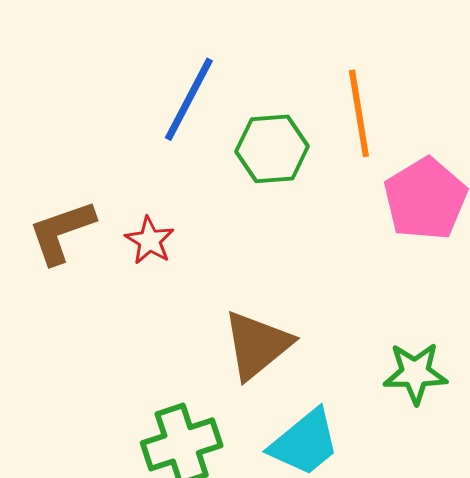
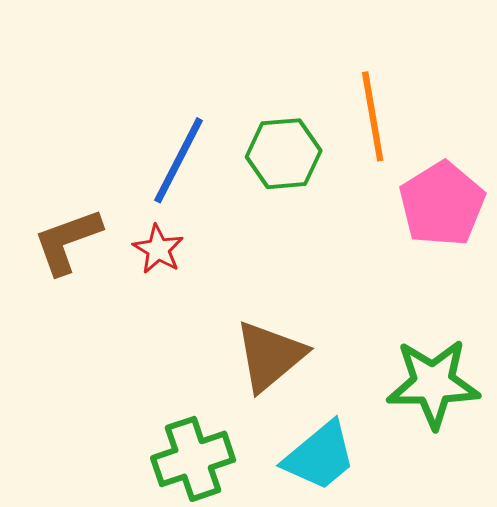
blue line: (189, 99) -> (179, 160), moved
green star: (415, 373) -> (433, 383), size x1.4

